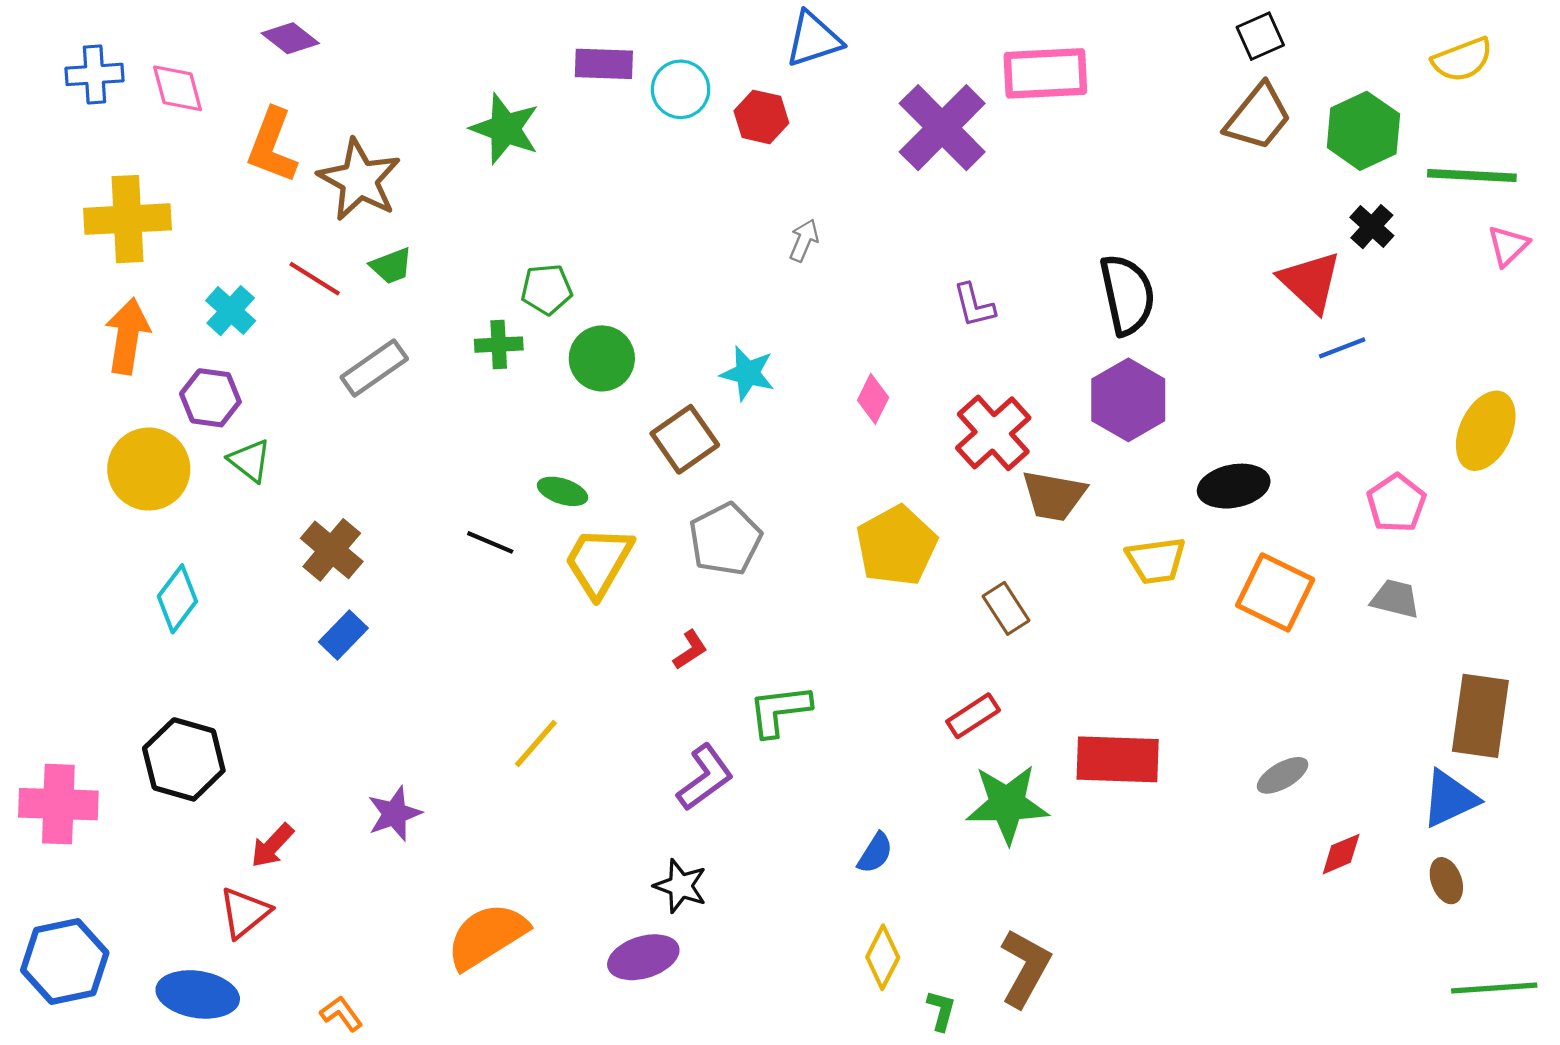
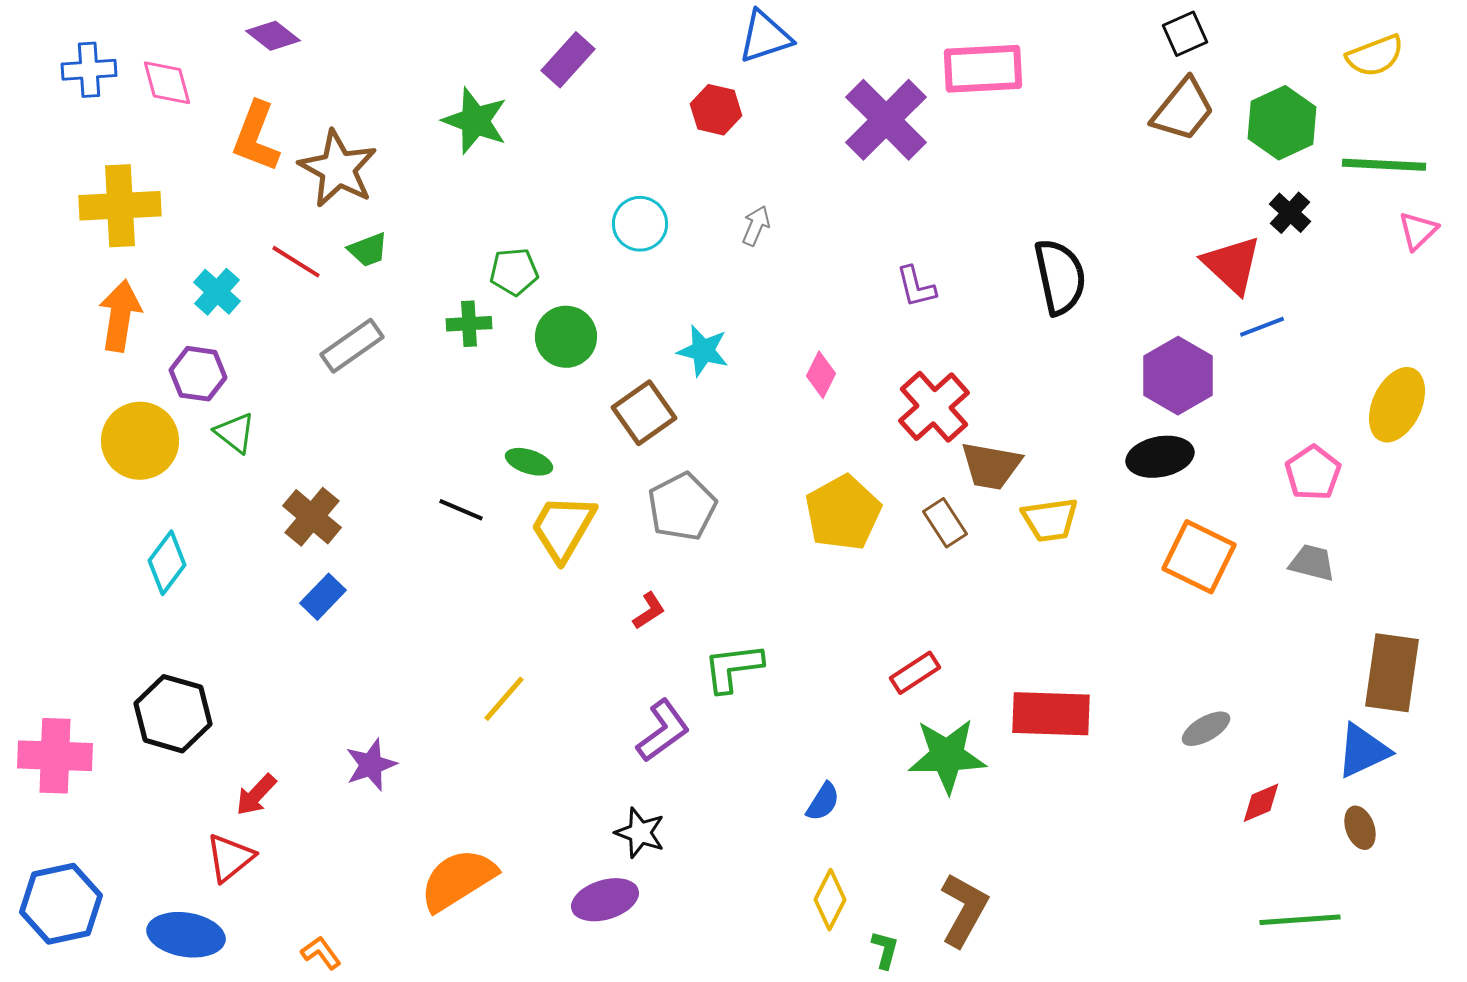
purple rectangle: (604, 64) -> (568, 60), turned -50
cyan circle: (681, 89) -> (640, 224), moved
purple hexagon: (1128, 400) -> (1178, 376), moved
yellow trapezoid: (1156, 561) -> (1050, 520), moved
brown rectangle: (1006, 608) -> (945, 523), moved
green line: (1494, 988) -> (1300, 920), moved

